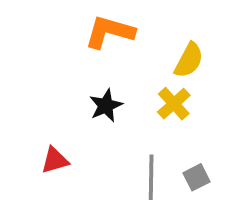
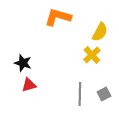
black star: (106, 106) -> (23, 63), moved, turned -30

